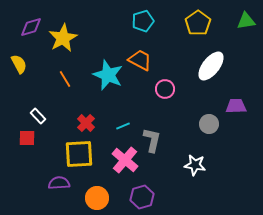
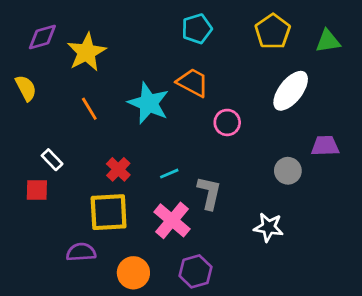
green triangle: (246, 21) -> (328, 41), moved

